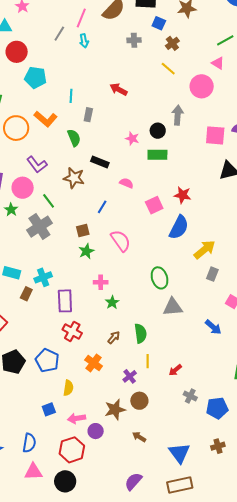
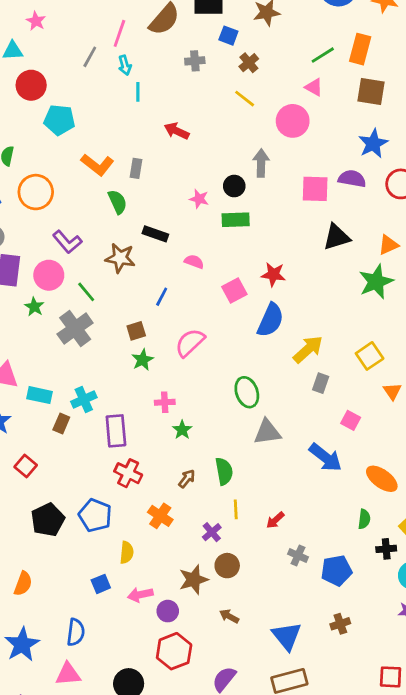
cyan line: (71, 96) -> (138, 92), moved
orange L-shape: (46, 119) -> (97, 165), moved
pink semicircle: (121, 241) -> (190, 343), turned -95
blue arrow: (213, 327) -> (325, 457), size x1.4
red hexagon: (72, 450) -> (174, 651), moved
pink triangle: (33, 472) -> (68, 674), moved

